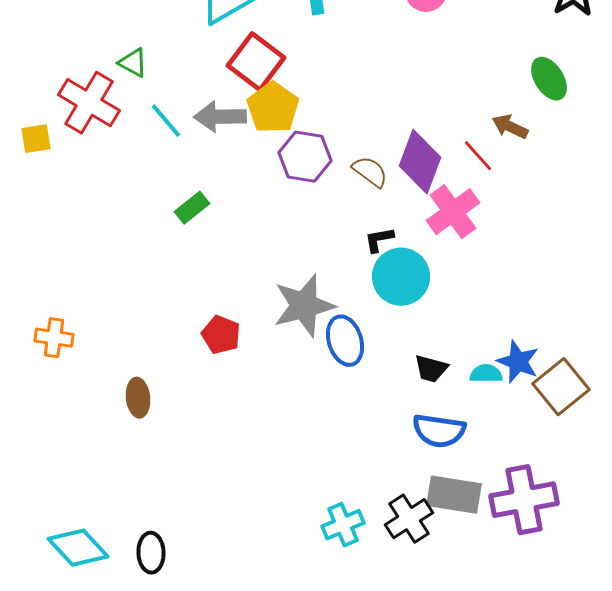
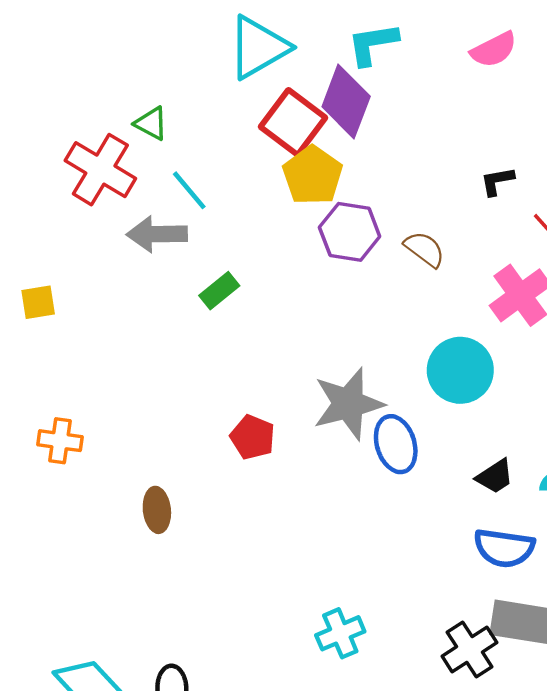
gray arrow: (220, 117) -> (157, 234), moved
yellow square: (36, 139) -> (38, 302), moved
purple diamond: (420, 162) -> (346, 102), moved
black L-shape: (379, 240) -> (497, 181), moved
black trapezoid: (431, 369) -> (495, 476), turned -48
cyan cross: (343, 525) -> (340, 633), moved

